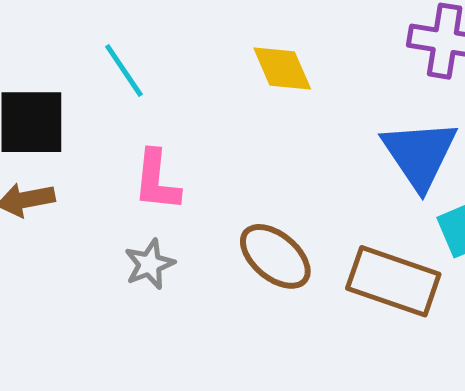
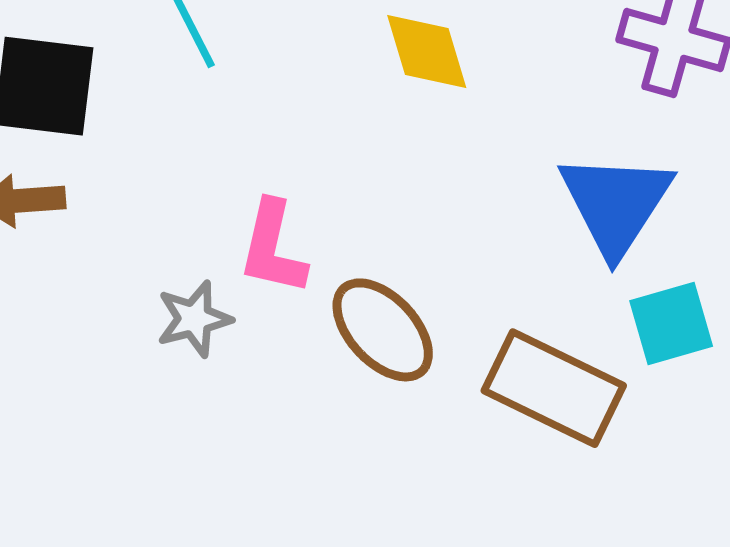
pink L-shape: (157, 181) -> (273, 248), moved

